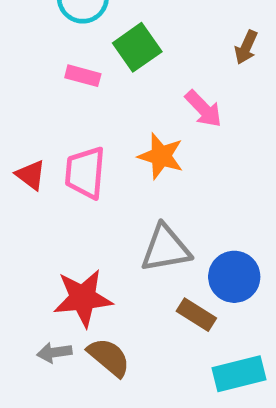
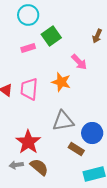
pink rectangle: (83, 76) -> (28, 48), turned -32
red star: (83, 298) -> (28, 142), turned -30

